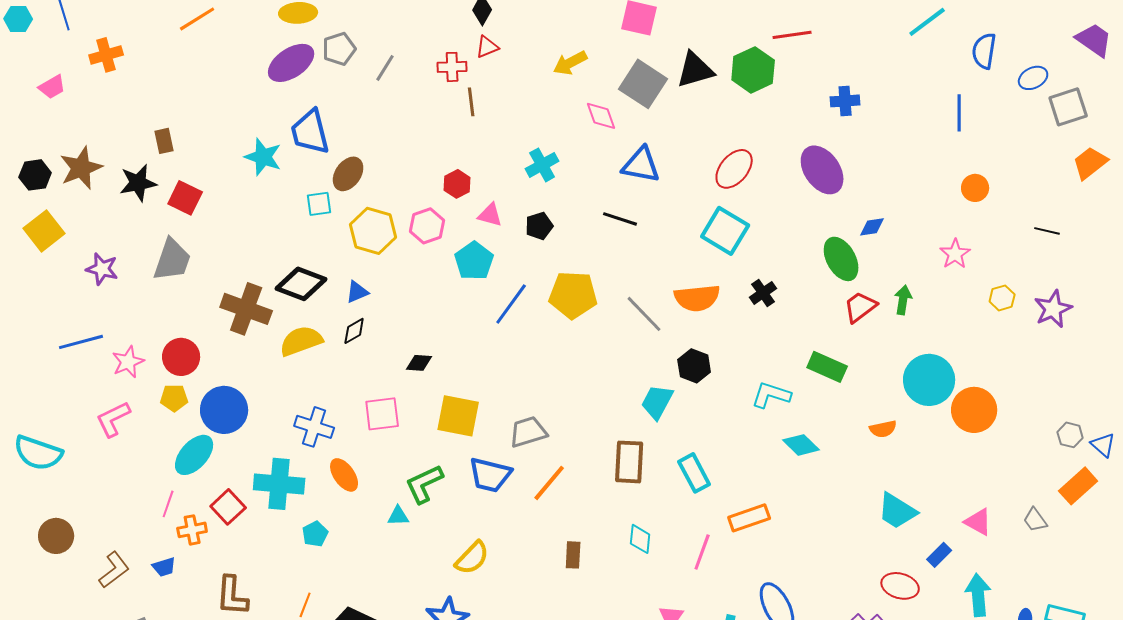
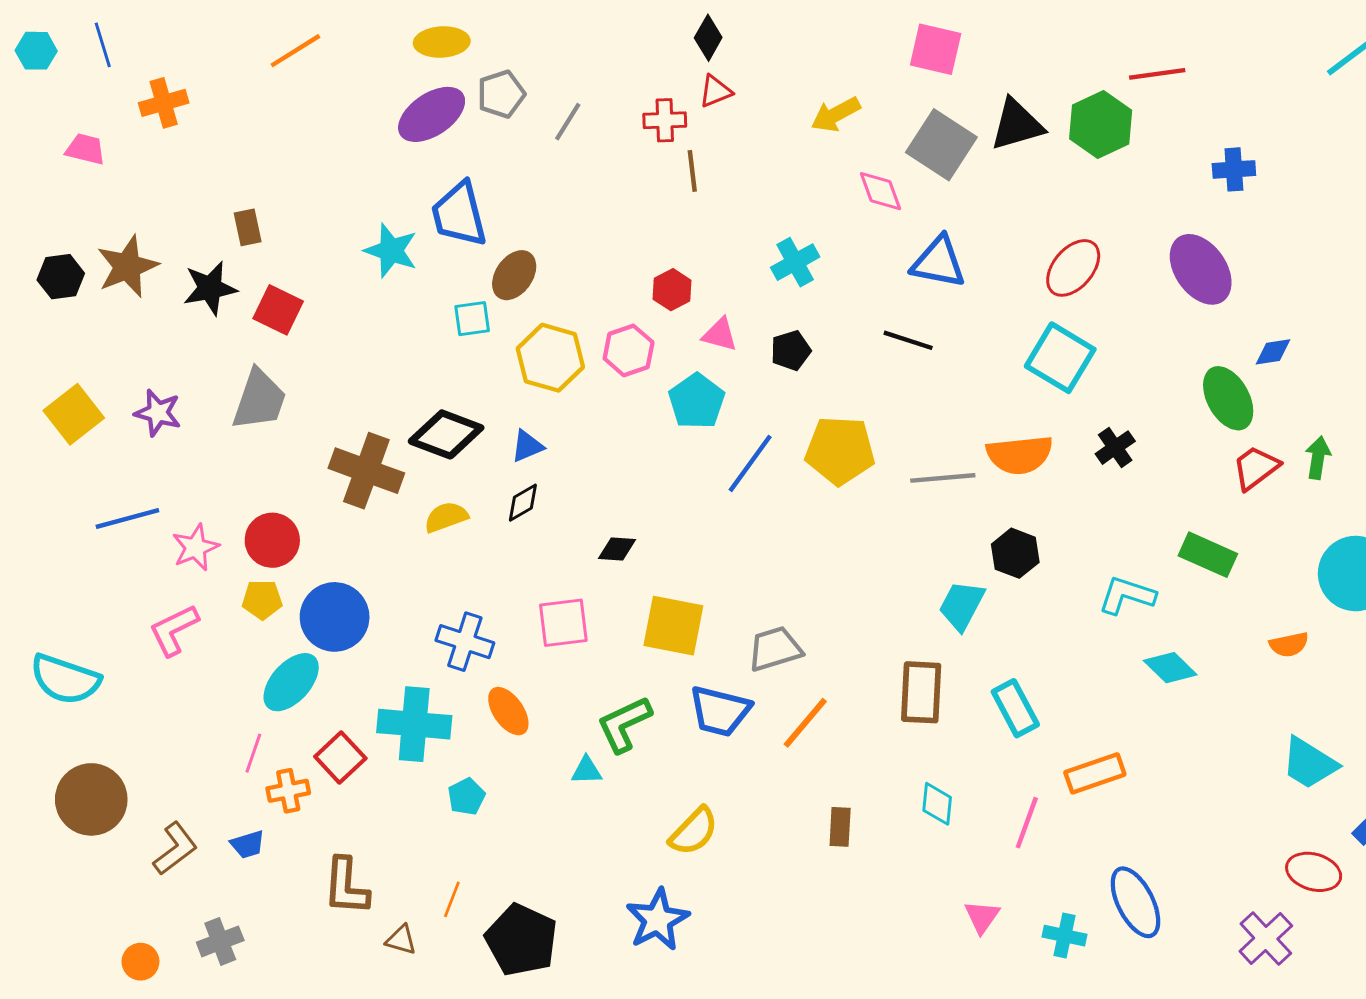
pink trapezoid: (52, 87) -> (85, 149), turned -136
yellow square: (44, 231) -> (74, 414), moved
gray line: (644, 314) -> (943, 478), turned -51
yellow semicircle: (301, 341) -> (446, 517), size x0.7
brown circle: (56, 536) -> (91, 799), size x1.4

